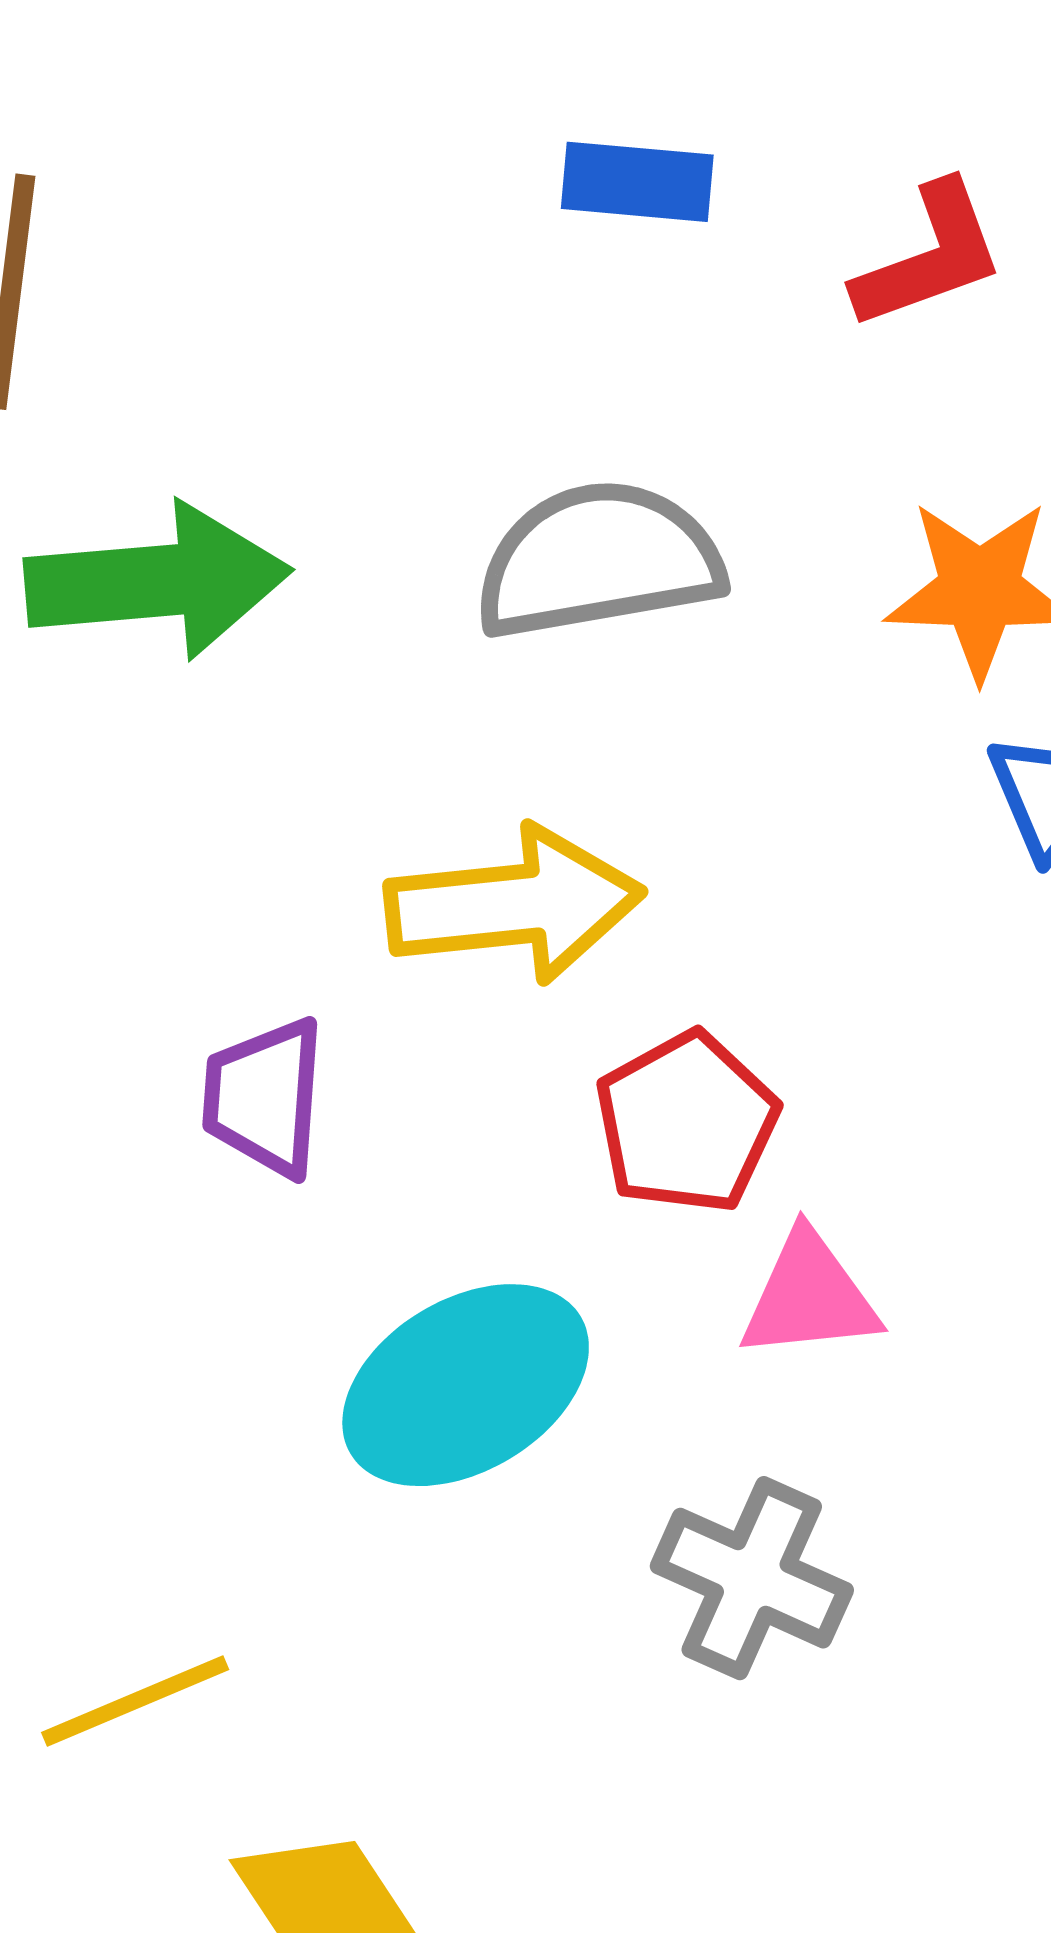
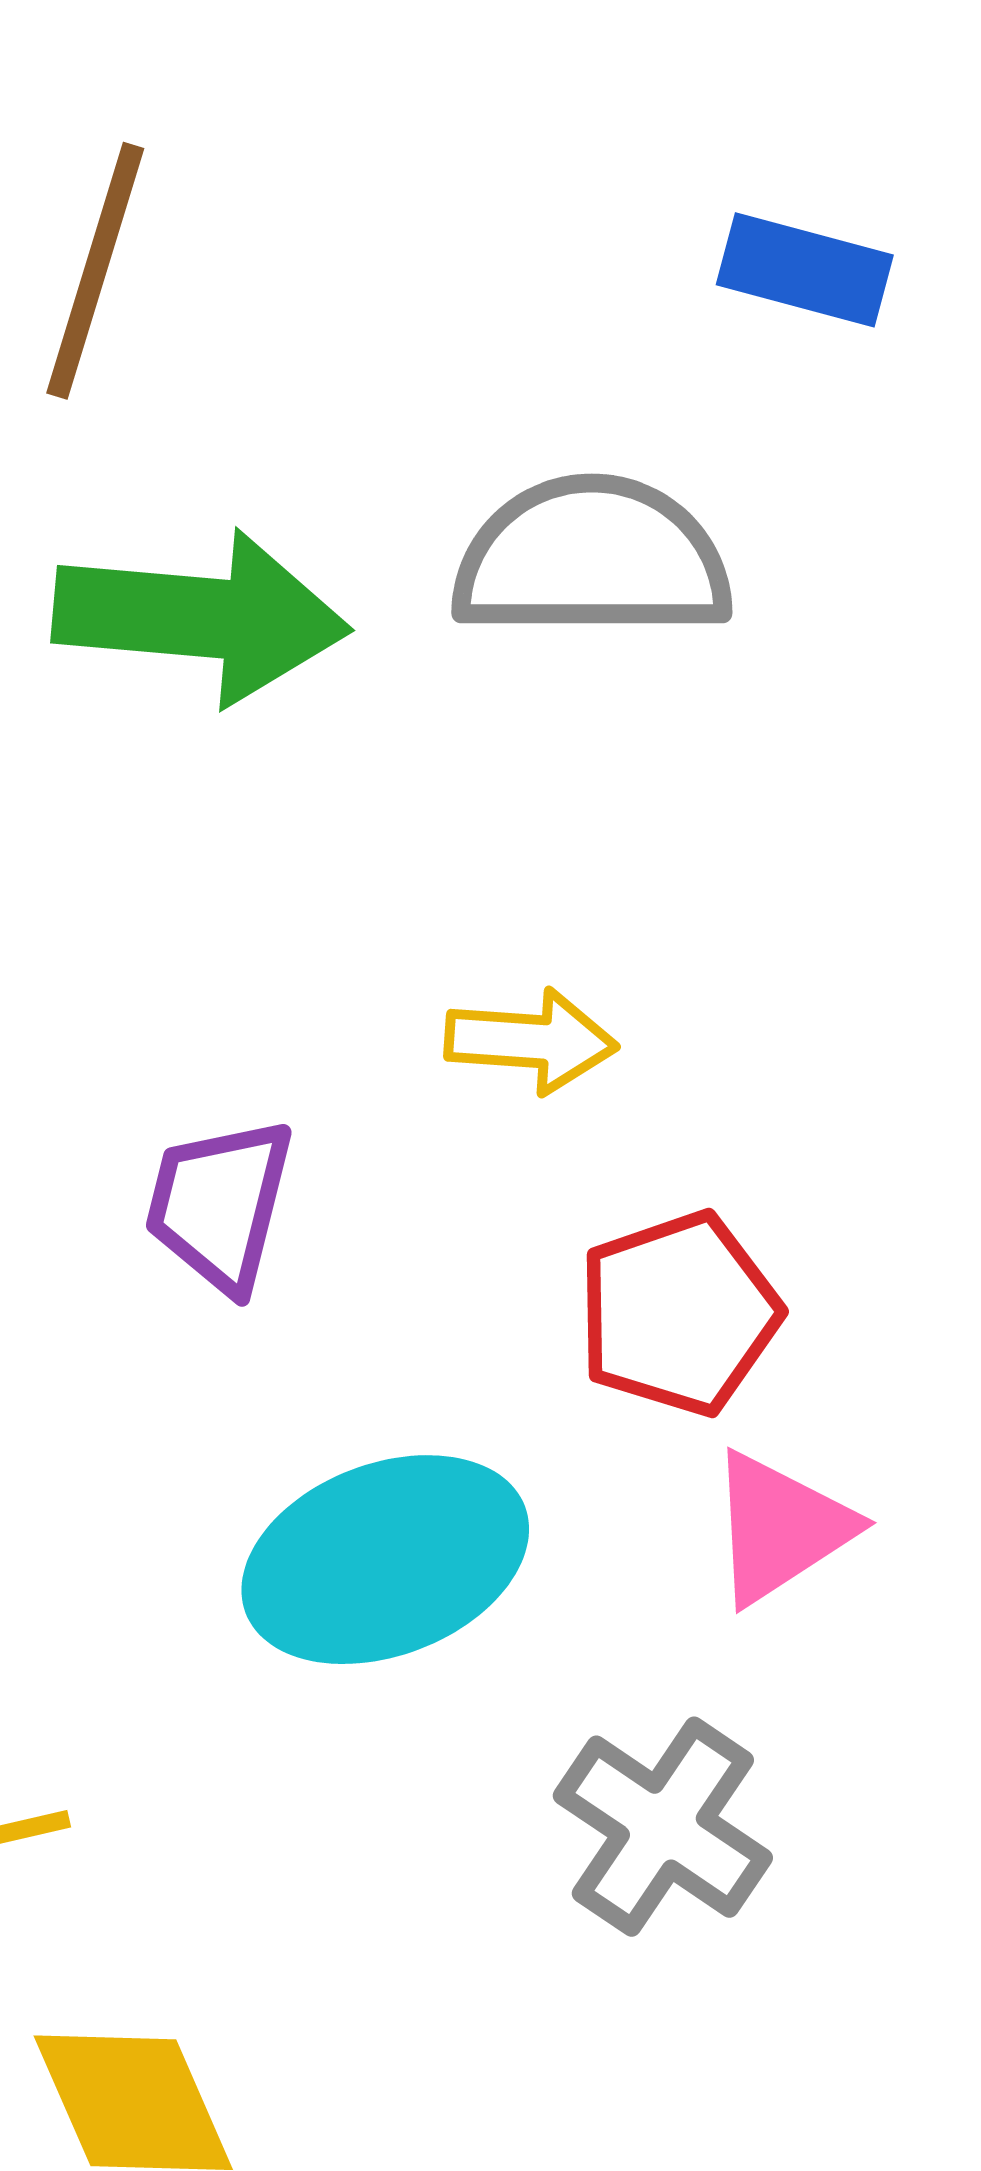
gray semicircle: (598, 560) -> (592, 558), moved
yellow arrow: (514, 905) -> (531, 1041), size x0.6
pink triangle: (809, 1296) -> (780, 1528), turned -37

